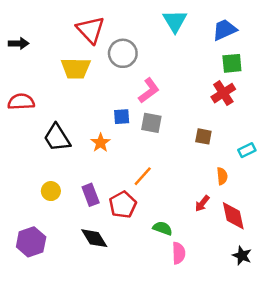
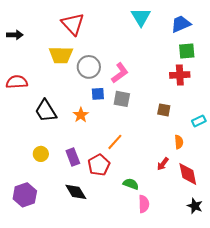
gray circle: (123, 53) -> (89, 67), moved
red cross: (223, 93) -> (180, 75), turned 30

